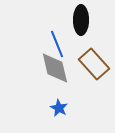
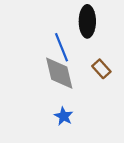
brown rectangle: (94, 64) -> (101, 69), size x0.6

